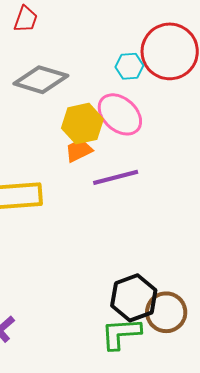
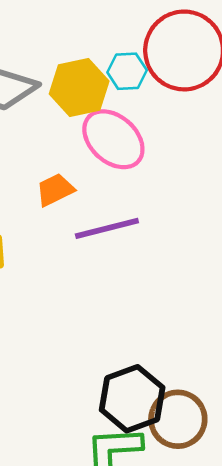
yellow hexagon: (82, 124) -> (79, 87), moved

